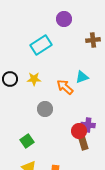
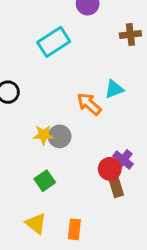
yellow star: (34, 79) -> (43, 135), moved
purple cross: (88, 125) -> (123, 160), turned 32
green square: (27, 141) -> (45, 181), moved

